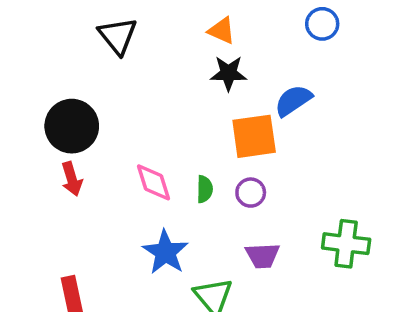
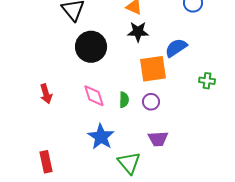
black circle: (72, 126) -> (91, 47), moved
green cross: (346, 244) -> (207, 81), moved, size x0.6

